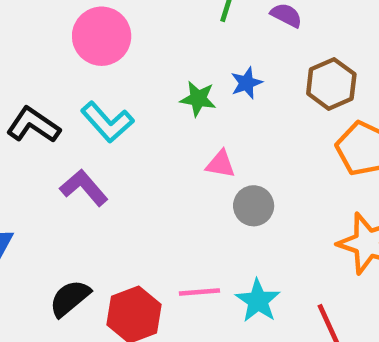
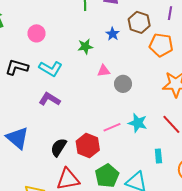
pink circle: (102, 36) -> (36, 33), size x0.7
blue star: (246, 83) -> (113, 34), moved
black L-shape: (33, 125) -> (17, 67), moved

